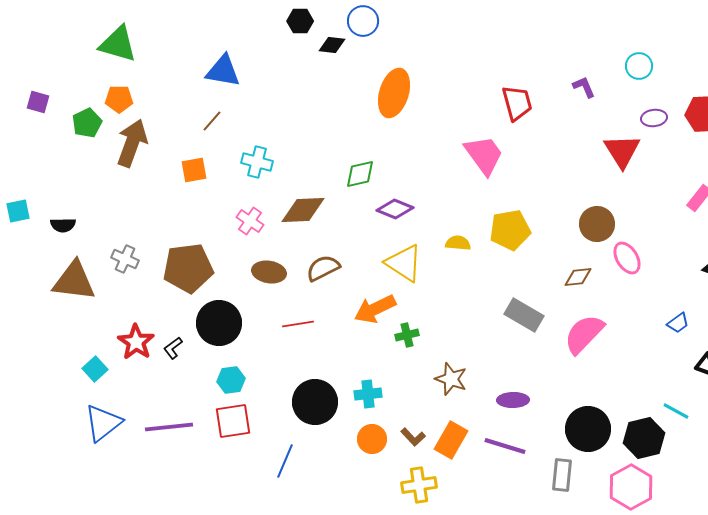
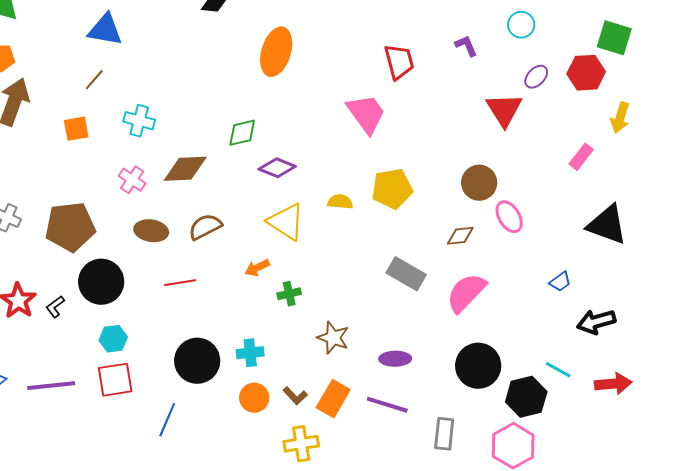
purple ellipse: (654, 118) -> (536, 77), turned -40
orange arrow: (375, 309) -> (257, 268), size x0.6
black circle: (588, 429) -> (478, 366), moved

